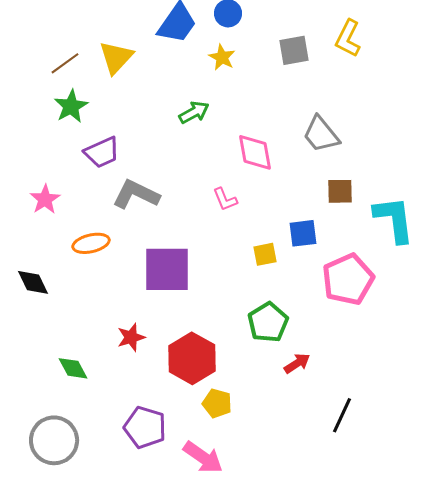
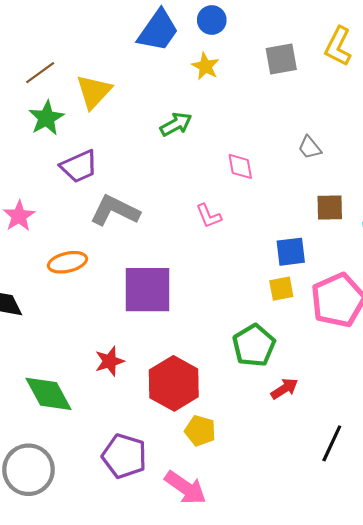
yellow triangle: (116, 57) -> (94, 92), moved
gray trapezoid: (321, 134) -> (310, 147), size x0.6
pink diamond: (255, 152) -> (240, 166), size x0.7
yellow square: (265, 254) -> (281, 289), moved
green diamond: (73, 368) -> (49, 394), size x1.5

